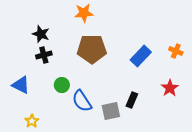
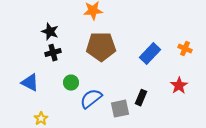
blue semicircle: (82, 101) -> (91, 99), turned 85

